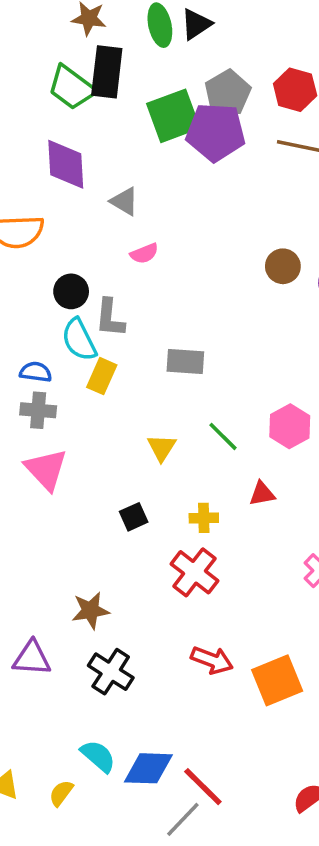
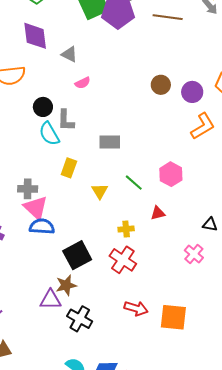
blue semicircle: (36, 372) -> (42, 226), moved, size x1.4
yellow rectangle: (102, 376) -> (69, 168), moved
gray cross: (38, 410) -> (28, 189), moved
black square: (134, 517) -> (77, 255), moved, size x1.8
purple triangle: (32, 658) -> (51, 300), moved
orange square: (277, 680) -> (173, 317), turned 32

